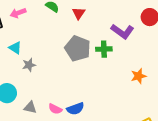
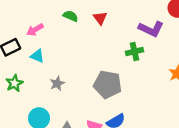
cyan triangle: (15, 48) -> (37, 56), moved
gray pentagon: (78, 48) -> (108, 84), moved

